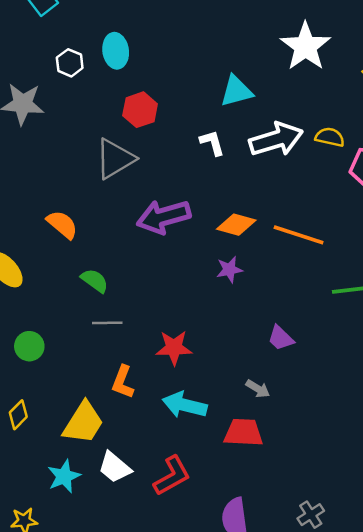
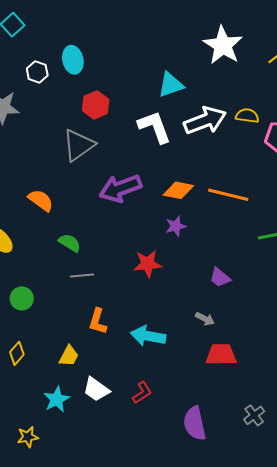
white L-shape: (212, 143) -> (155, 127), size x1.6
red star: (174, 348) -> (148, 264), moved
yellow trapezoid: (83, 423) -> (69, 356), size x0.6
red trapezoid: (243, 433) -> (221, 355), moved
red L-shape: (172, 476) -> (142, 393), size x0.7

